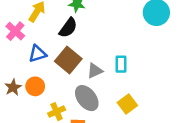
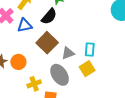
blue triangle: (37, 54) -> (25, 25), moved
yellow square: (127, 104) -> (87, 69), moved

